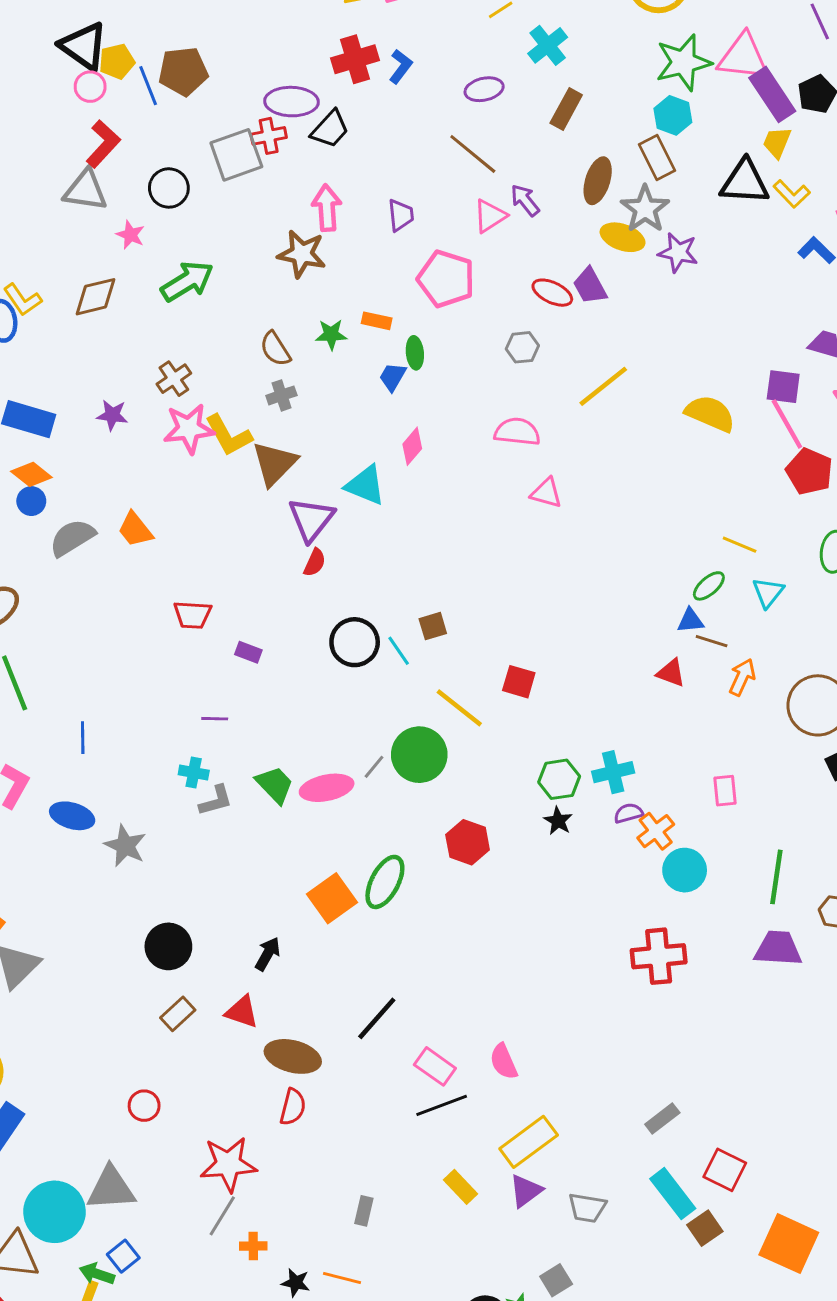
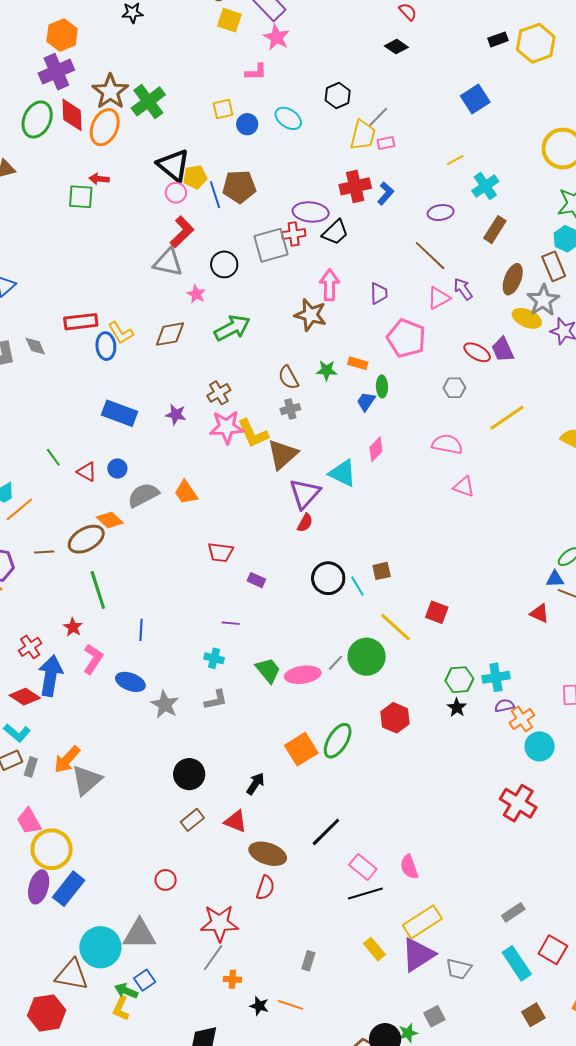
orange diamond: (31, 474) -> (110, 520), moved
gray L-shape: (216, 801) -> (216, 700), moved
red cross: (659, 956) -> (518, 803), turned 33
purple triangle: (526, 1191) -> (418, 955), size x1.5
brown square: (705, 1228) -> (533, 1015), moved

